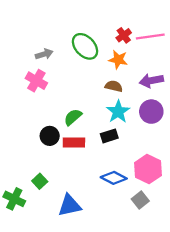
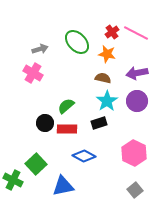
pink line: (150, 36) -> (136, 33), turned 35
blue diamond: (114, 178) -> (84, 156), moved
green square: (40, 181) -> (36, 164), size x1.5
gray square: (140, 200) -> (135, 190), moved

